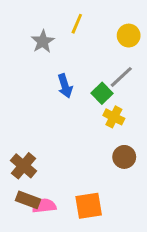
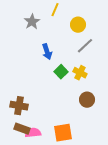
yellow circle: (129, 36) -> (78, 25), moved
green square: (102, 93) -> (61, 72), moved
brown cross: (24, 166) -> (19, 106), turned -30

